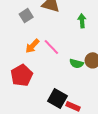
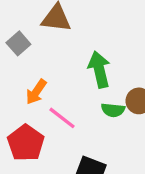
green arrow: (82, 21) -> (99, 69), moved, size x1.5
pink line: (51, 47) -> (62, 118), moved

